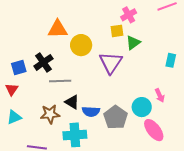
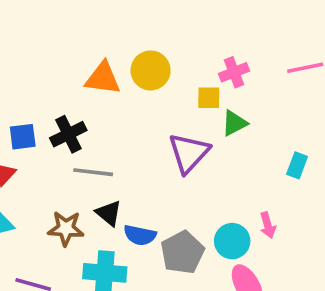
yellow circle: (81, 45) -> (151, 70), moved

